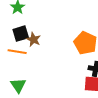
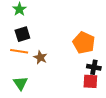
brown star: (34, 39) -> (40, 57), moved

